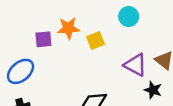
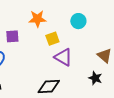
orange star: (68, 28) -> (37, 19), moved
purple triangle: (135, 65) -> (63, 57), moved

